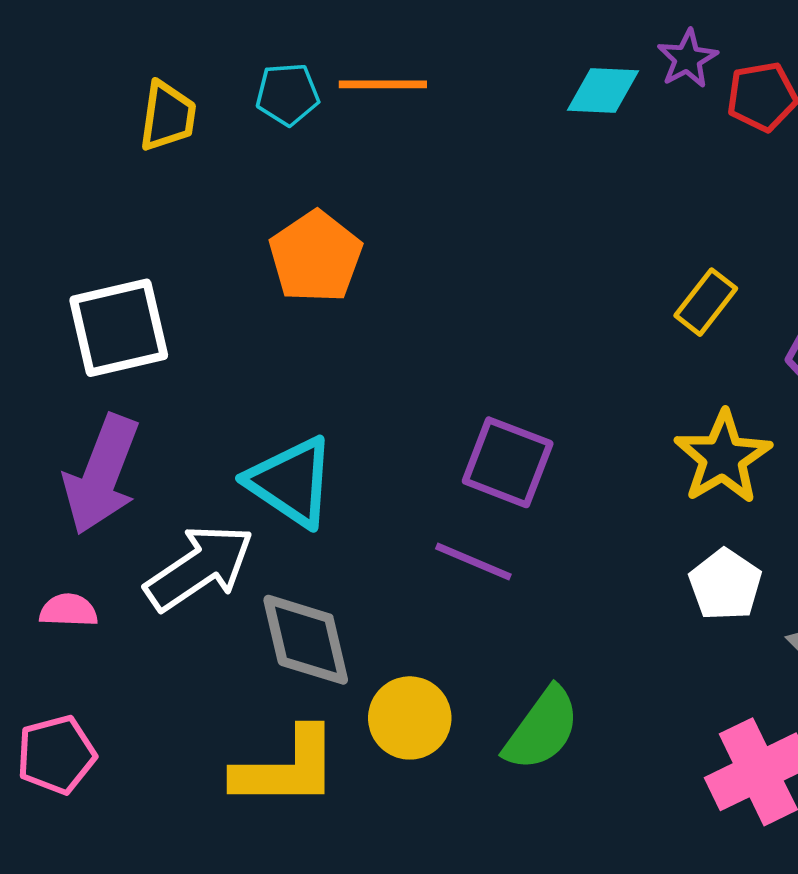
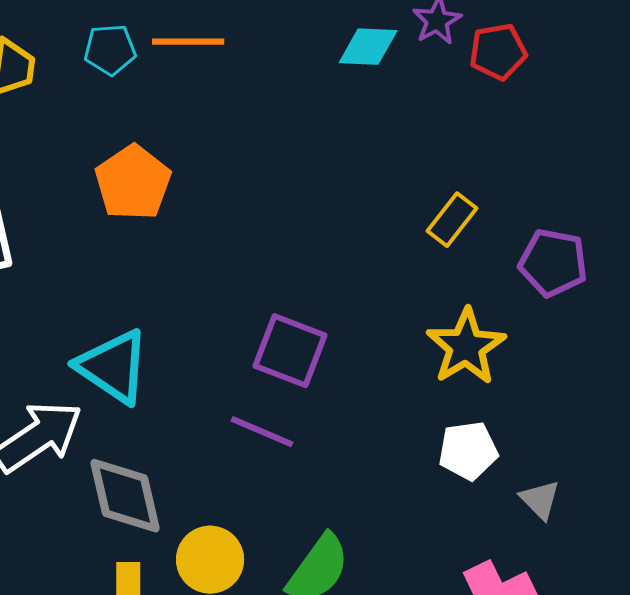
white pentagon: (725, 585) -> (468, 451), turned 30

